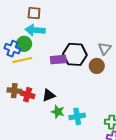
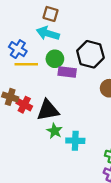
green circle: (24, 44) -> (55, 59), moved
black hexagon: (75, 54) -> (90, 54), moved
black triangle: (49, 95) -> (48, 110), size x1.5

